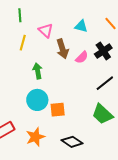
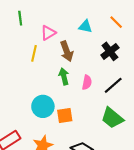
pink triangle: (46, 30) -> (48, 33), turned 49
yellow line: (23, 43) -> (34, 53), moved
pink semicircle: (82, 57) -> (87, 82), moved, turned -32
green arrow: (38, 71) -> (64, 76), moved

